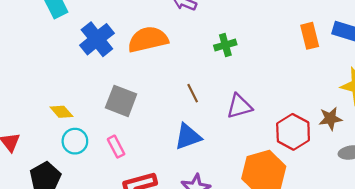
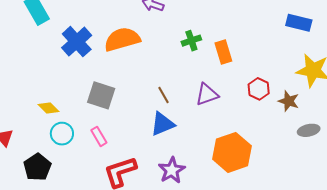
orange rectangle: (310, 36) -> (223, 52), moved
brown line: (193, 93) -> (164, 95), moved
brown star: (330, 119) -> (289, 101), turned 30
red hexagon: (293, 132) -> (259, 89), moved, size x0.7

